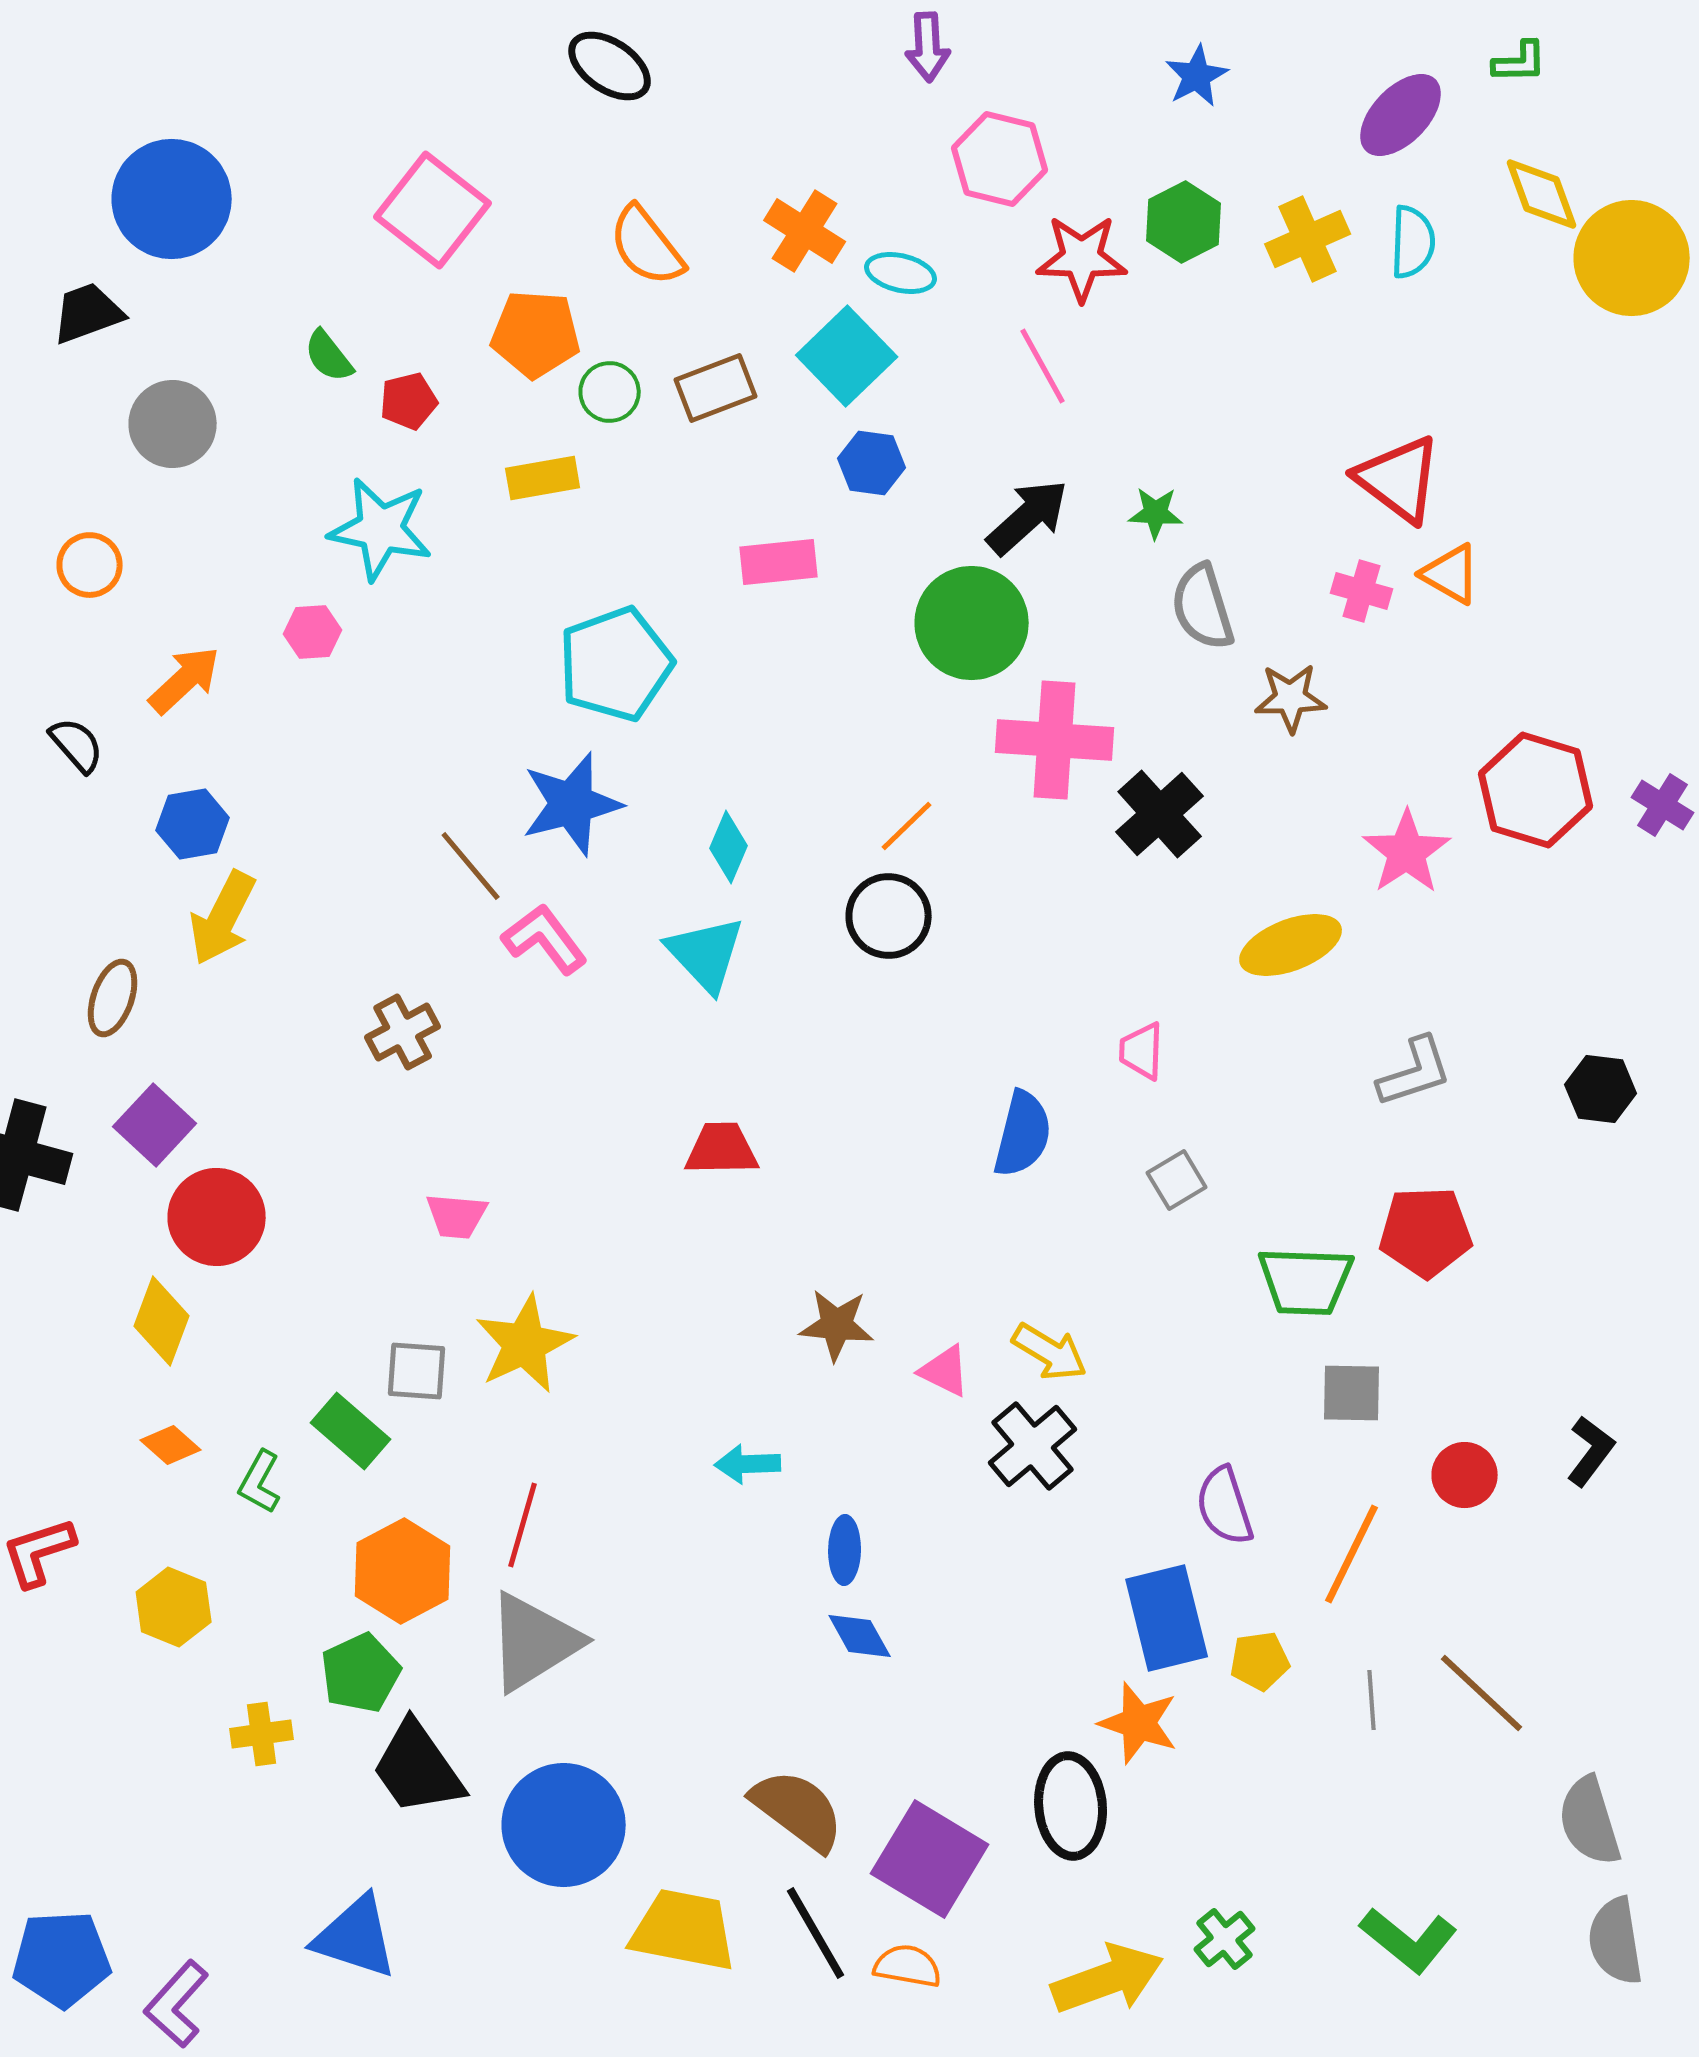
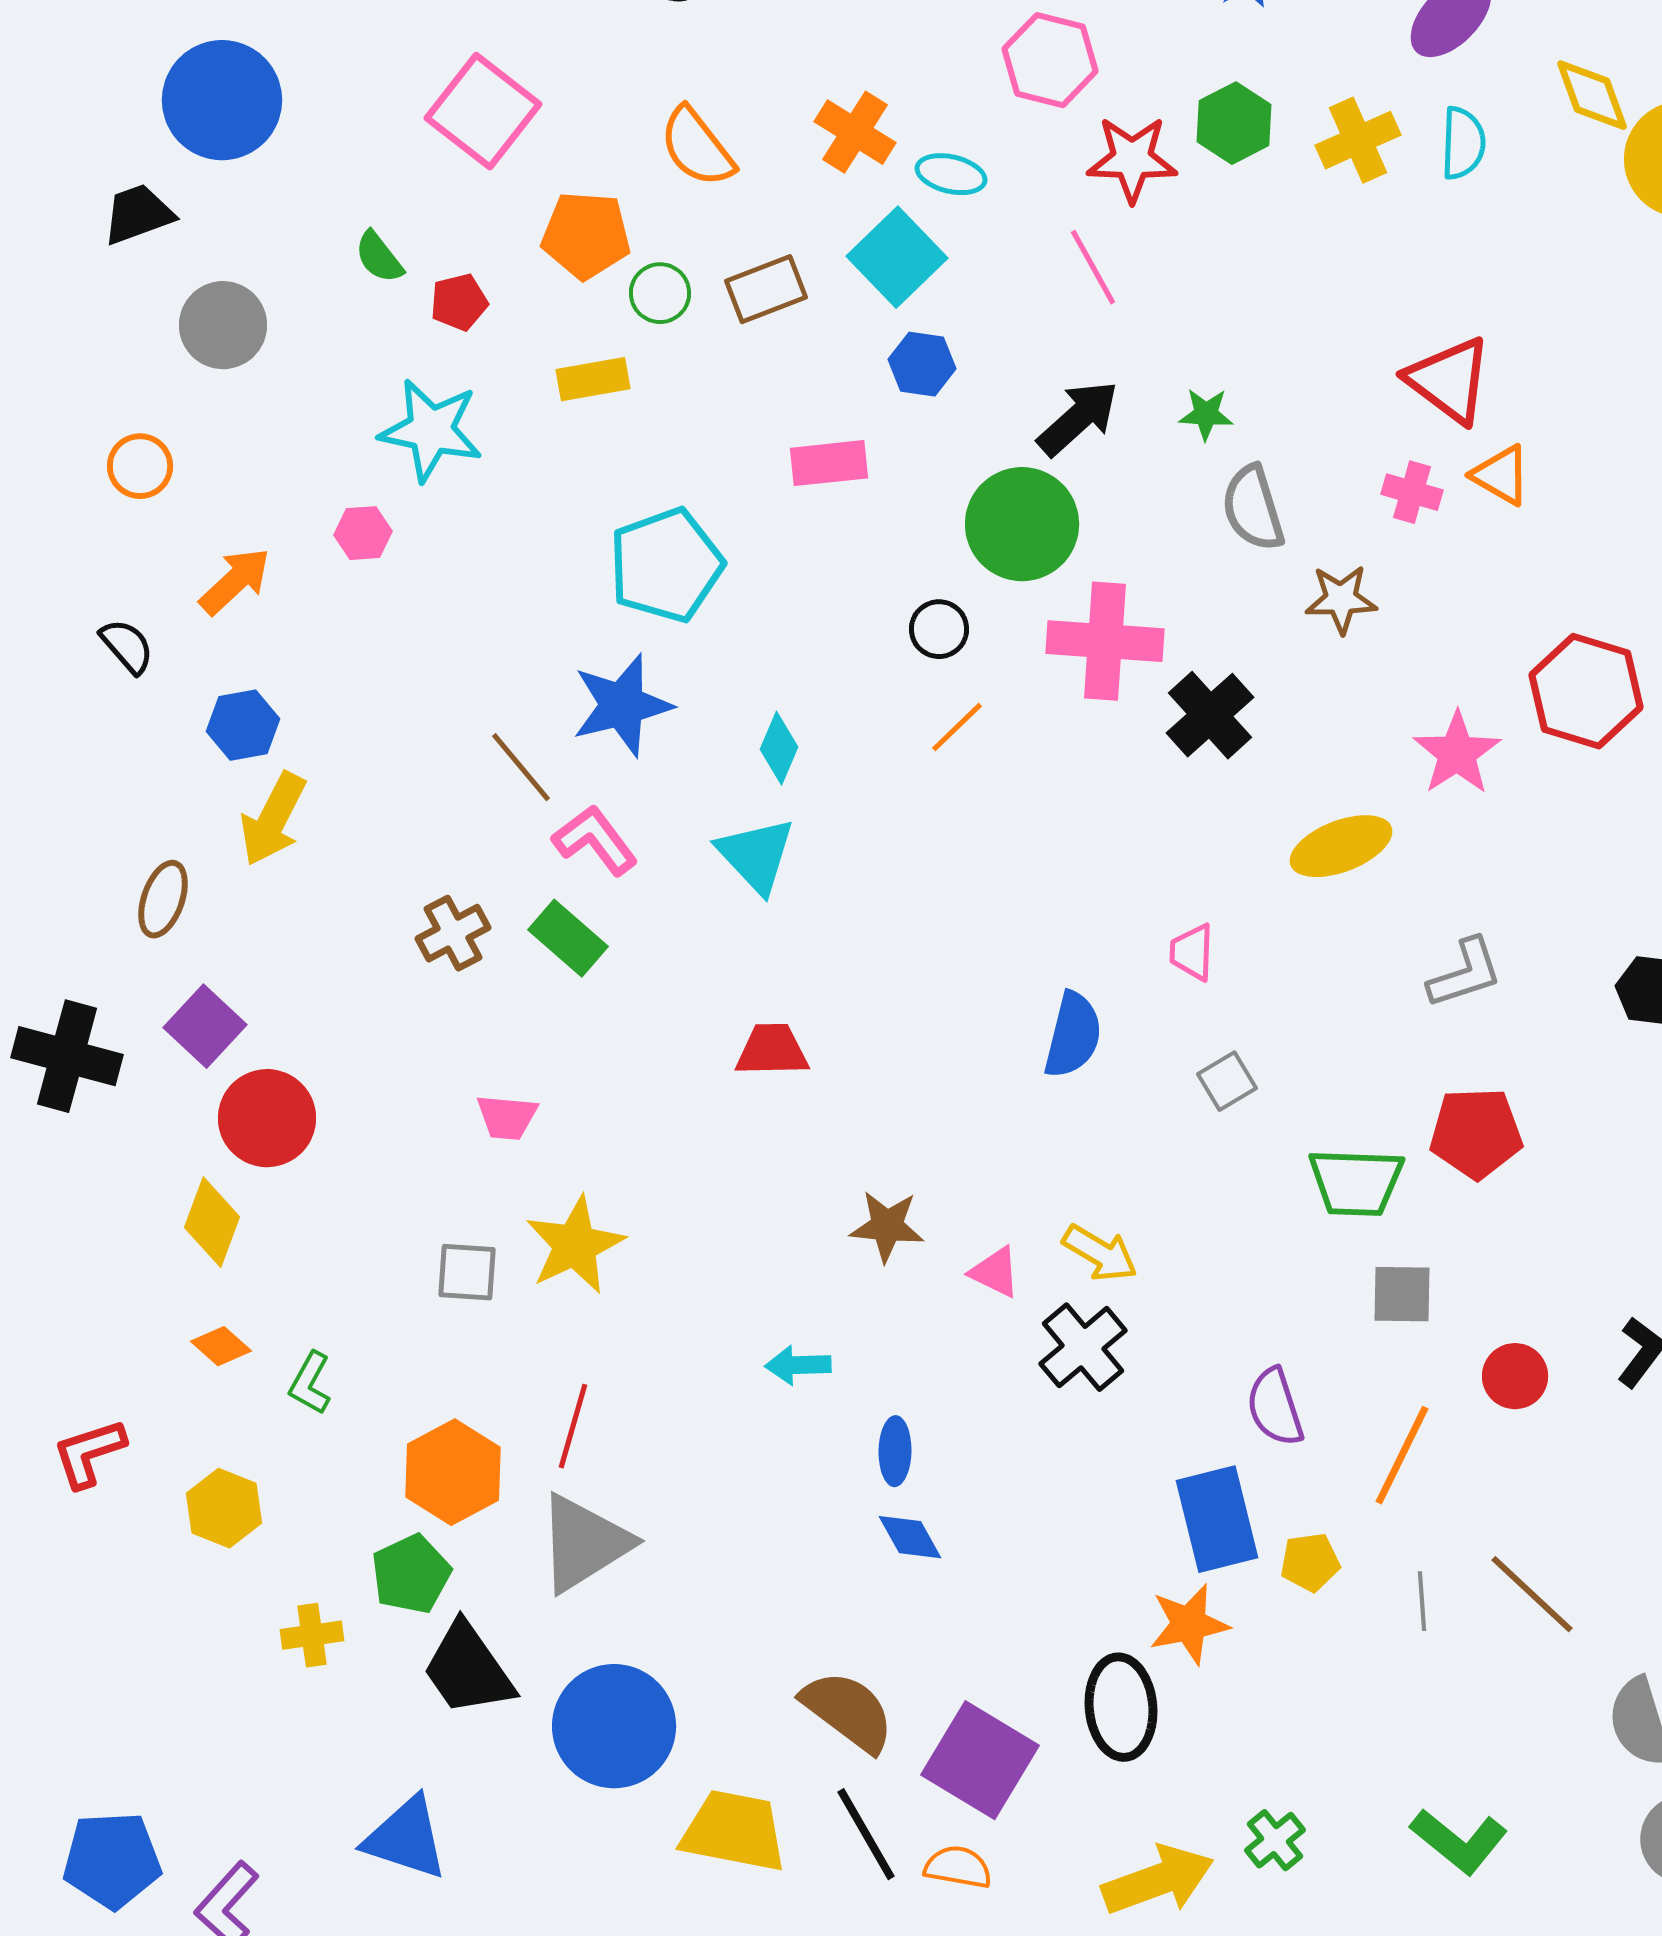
black circle: (889, 916) -> (939, 629), moved, size x0.7
green rectangle: (351, 1431) -> (568, 938), moved
orange star: (1139, 1723) -> (1189, 1624), turned -30

